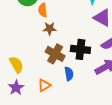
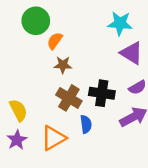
orange semicircle: (43, 10) -> (55, 41), turned 40
orange triangle: (44, 85) -> (53, 138), size x1.5

